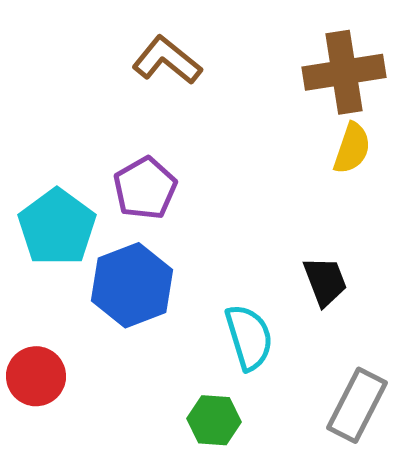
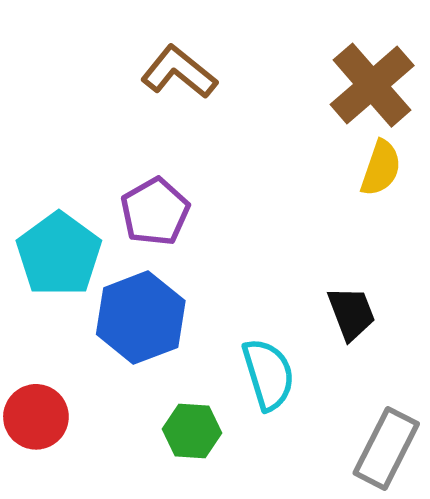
brown cross: (344, 72) -> (372, 85), turned -32
green hexagon: (214, 420) -> (192, 431), moved

